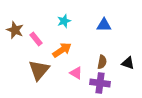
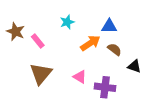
orange arrow: (62, 50) -> (90, 43), moved
brown semicircle: (102, 62) -> (114, 49), moved, turned -64

